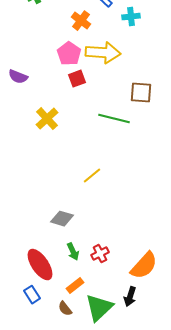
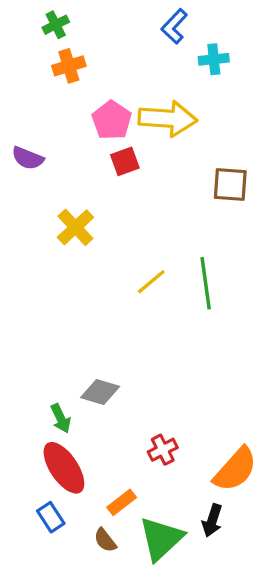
orange cross: (81, 21) -> (69, 66), moved, turned 36
green line: (114, 119) -> (206, 283), moved, turned 68
yellow line: (92, 176) -> (151, 282), moved
green arrow: (73, 252) -> (61, 418), moved

